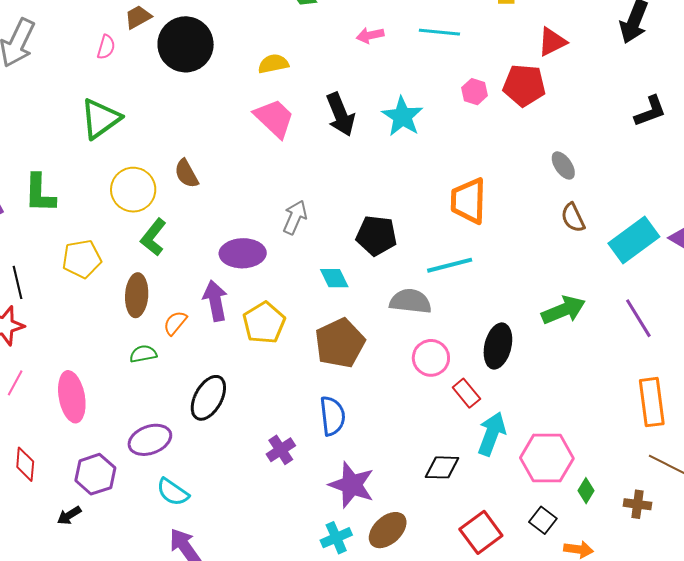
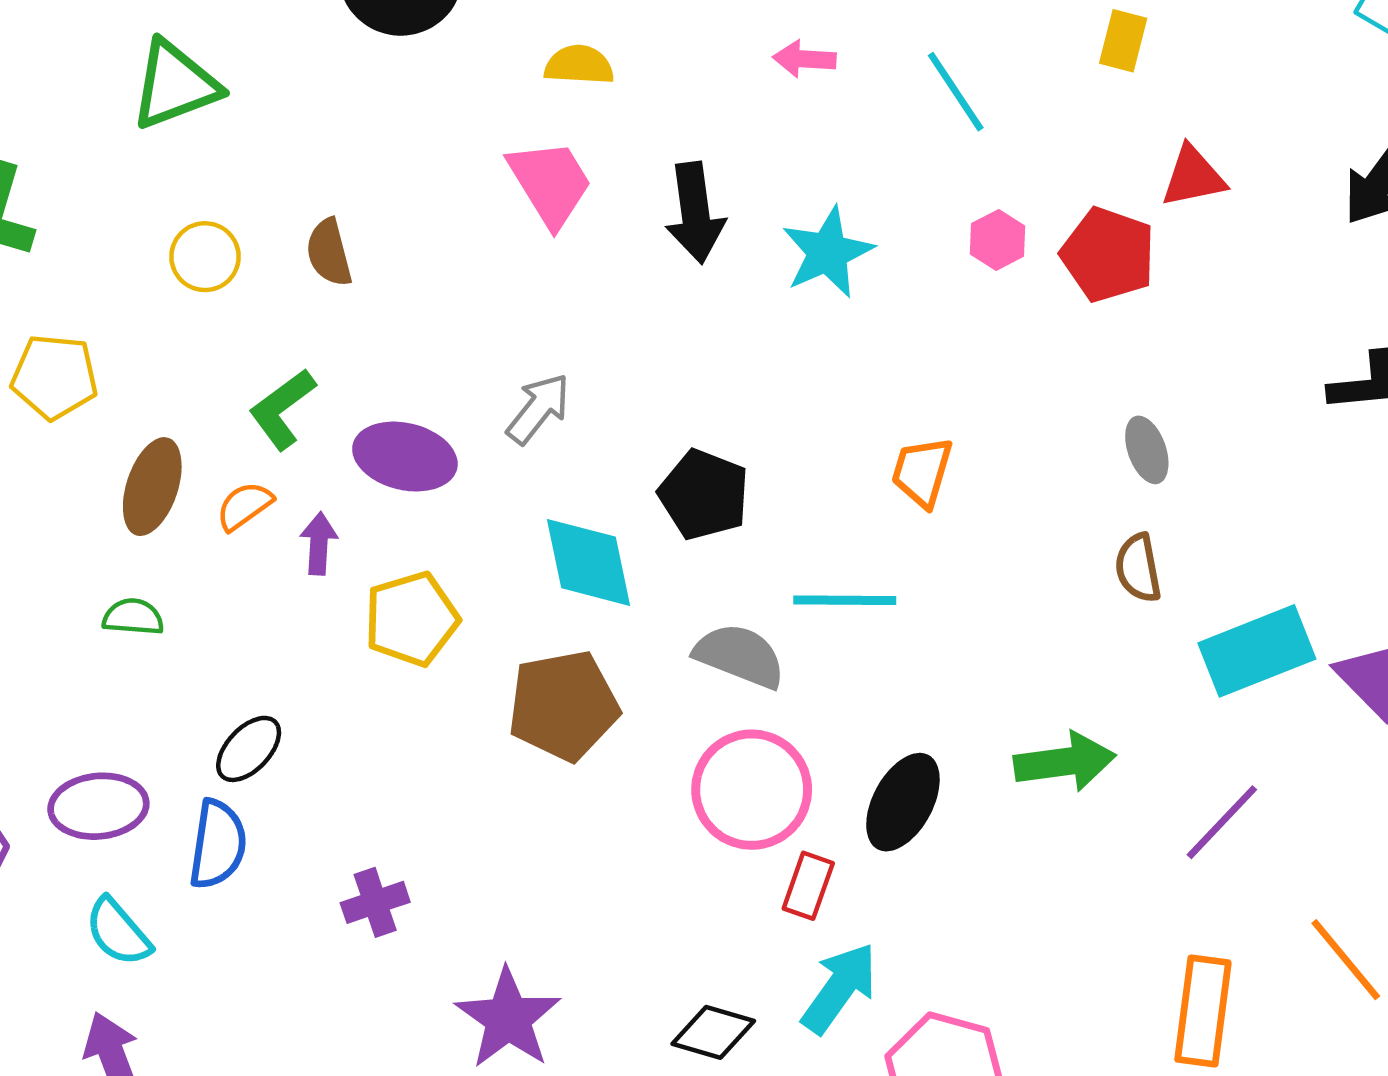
cyan line: (439, 32) -> (956, 92), turned 36
yellow circle: (133, 190) -> (205, 257), size x0.7
orange trapezoid: (468, 201) -> (922, 472), size x0.7
green L-shape: (153, 237) -> (282, 409), moved
cyan diamond: (334, 278) -> (588, 562), size x1.6
purple arrow: (215, 301) -> (319, 543), size x0.7
purple line: (638, 318) -> (1222, 822), turned 60
orange semicircle: (175, 323) -> (244, 506), moved
pink circle: (431, 358) -> (752, 790), size x1.4
red rectangle: (466, 393) -> (808, 886), turned 44
black ellipse: (208, 398) -> (249, 749), size x0.7
blue semicircle: (332, 416) -> (218, 844), moved

